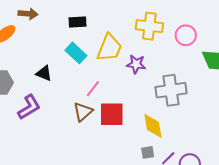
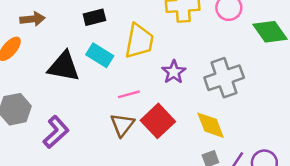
purple star: (136, 64) -> (174, 72), moved, turned -30
black triangle: (44, 73) -> (64, 67), moved, size x1.6
pink line: (93, 89) -> (129, 94), turned 48
red square: (112, 114) -> (158, 121), turned -32

